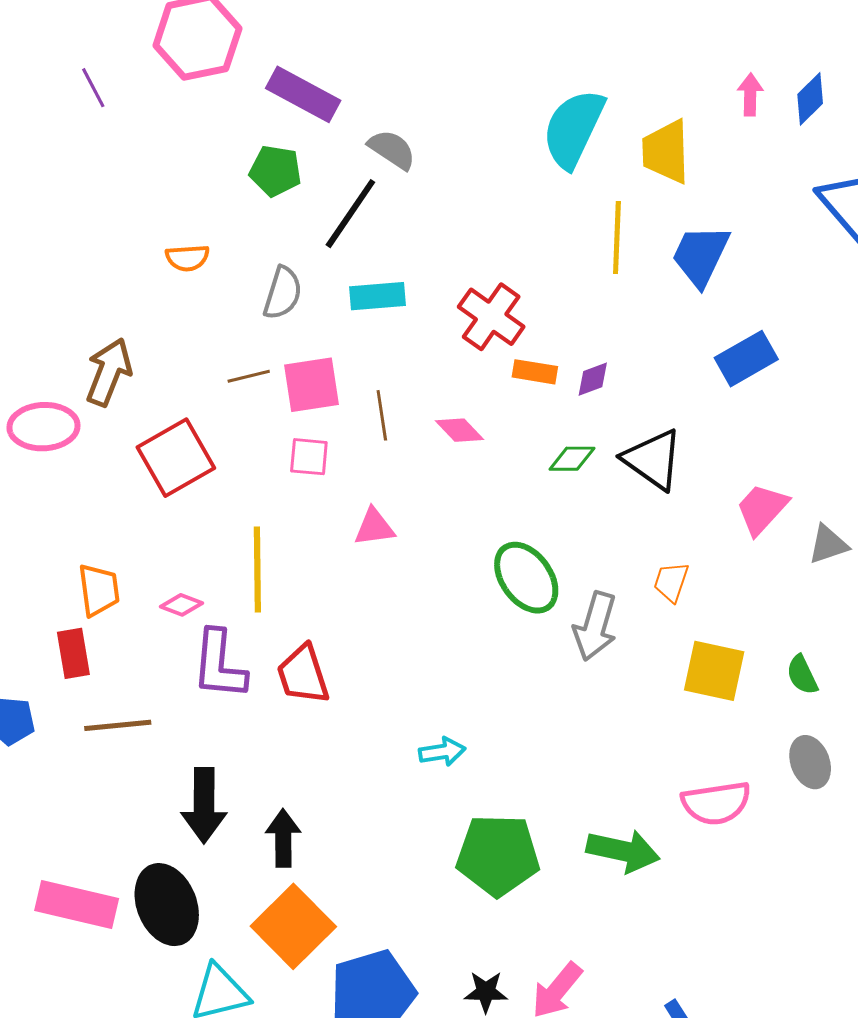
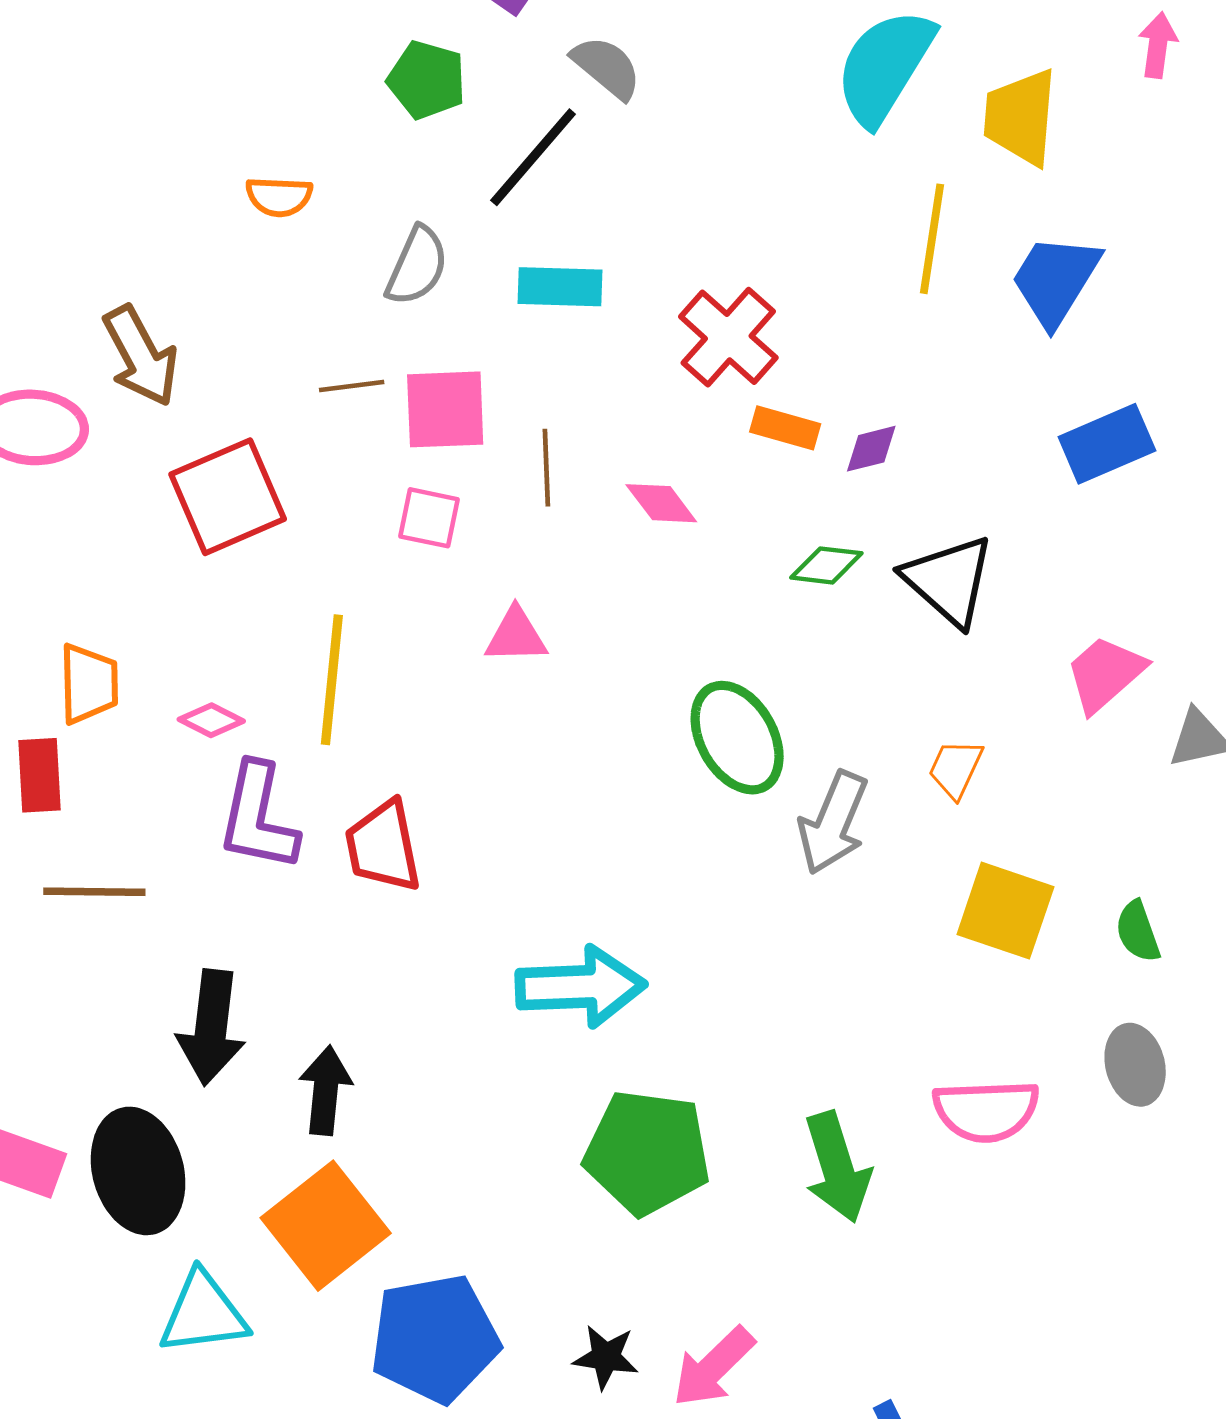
brown arrow: (109, 372) -> (141, 356), turned 124
cyan arrow: (442, 752) -> (581, 987), size x1.8
green arrow: (623, 851) -> (837, 1167), turned 54

